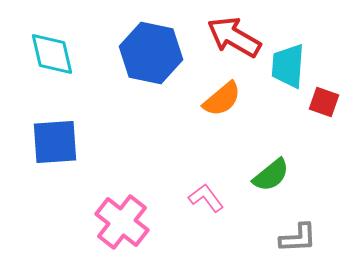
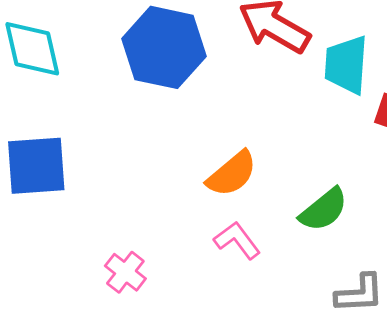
orange semicircle: (222, 99) -> (232, 174), moved
pink cross: (122, 222) -> (125, 272), size x0.6

